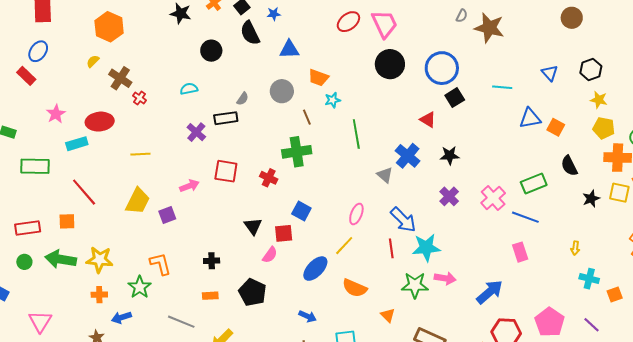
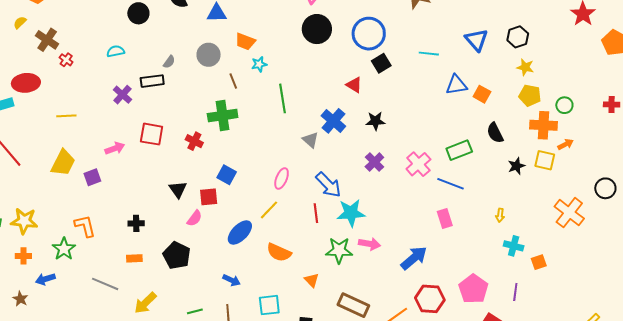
blue triangle: (550, 73) -> (477, 40), size x1.4
purple line: (592, 325) -> (515, 292), turned 54

